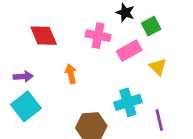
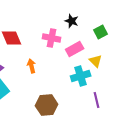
green square: (151, 26) -> (101, 32), moved
cyan cross: (128, 102) -> (81, 76), moved

